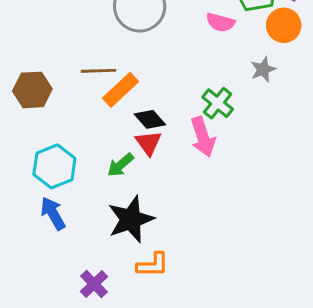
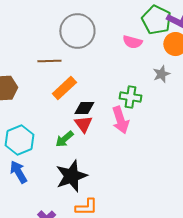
brown line: (98, 71) -> (49, 61), moved
green cross: (218, 103) -> (130, 97), turned -30
black diamond: (150, 119) -> (84, 108), turned -50

